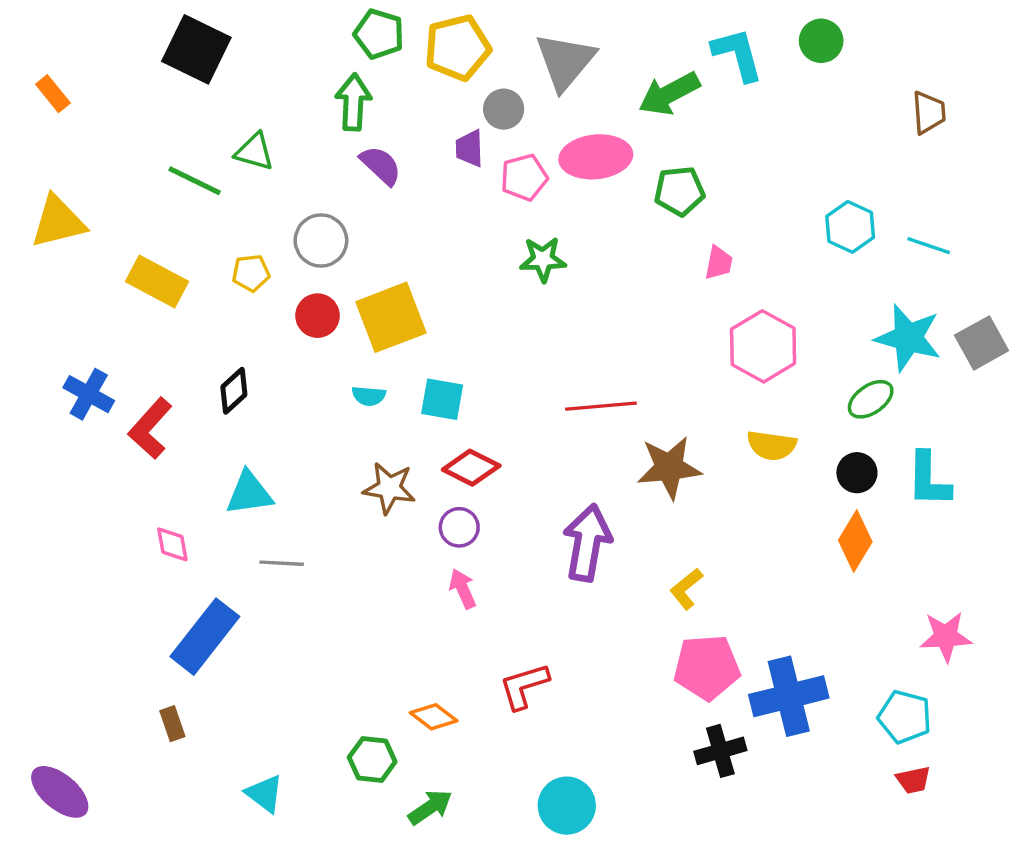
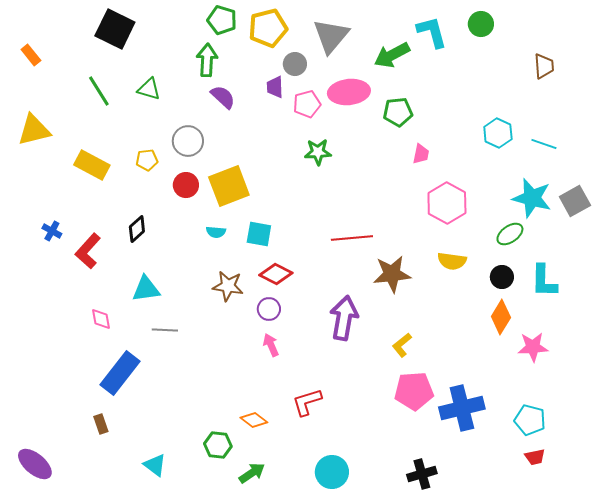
green line: (195, 181) -> (99, 91), moved, turned 32
blue cross: (89, 394) -> (52, 231), size x0.7
pink star: (946, 637) -> (533, 347), moved
black cross: (720, 751) -> (422, 474), moved

